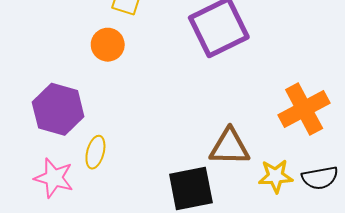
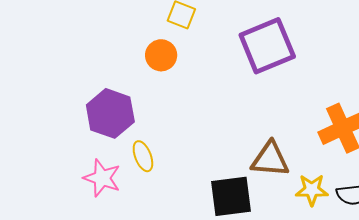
yellow ellipse: (95, 152) -> (143, 156), turned -40

